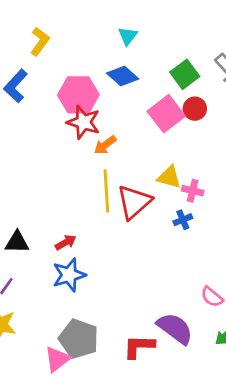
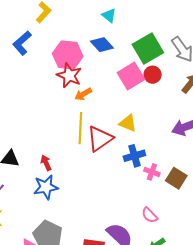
cyan triangle: (128, 36) -> (109, 15), turned -35
green square: (185, 74) -> (148, 48), size x1.4
pink cross: (193, 191) -> (152, 172), moved
blue cross: (183, 220) -> (134, 156), size x1.5
red arrow: (66, 242) -> (46, 163), turned -91

